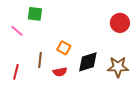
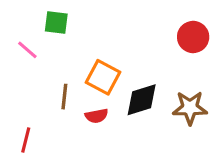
orange square: (64, 48) -> (103, 77), size x1.5
red line: (16, 72) -> (26, 140), moved

